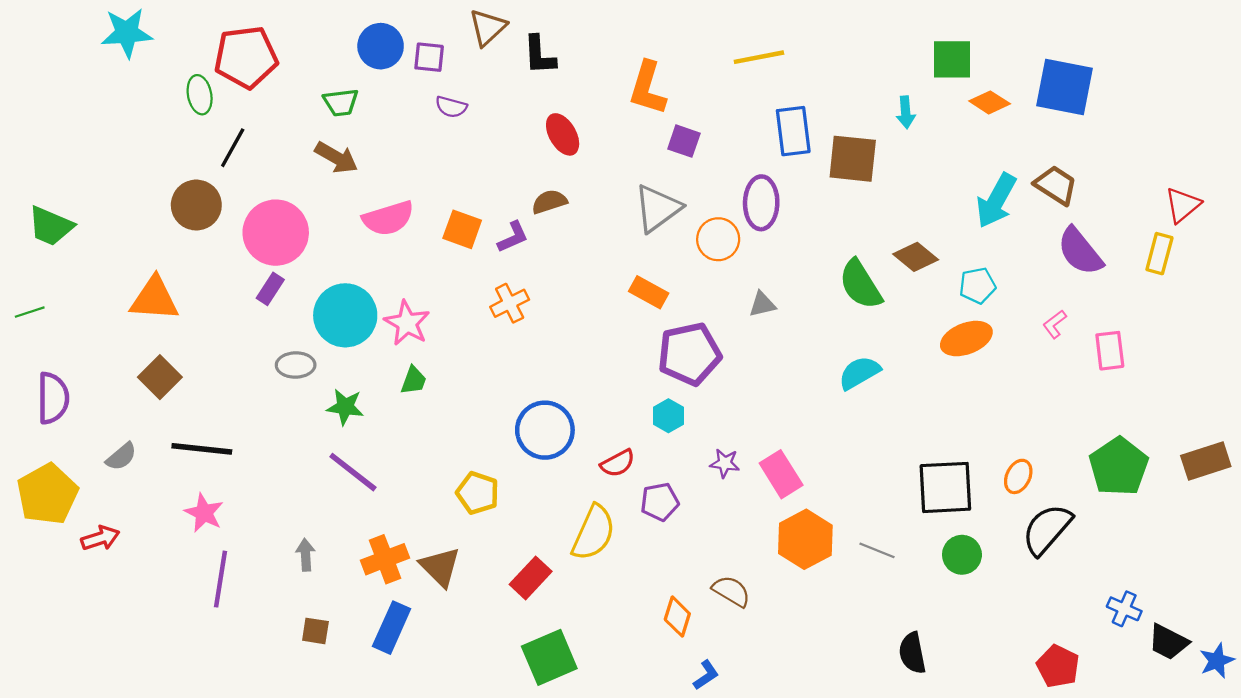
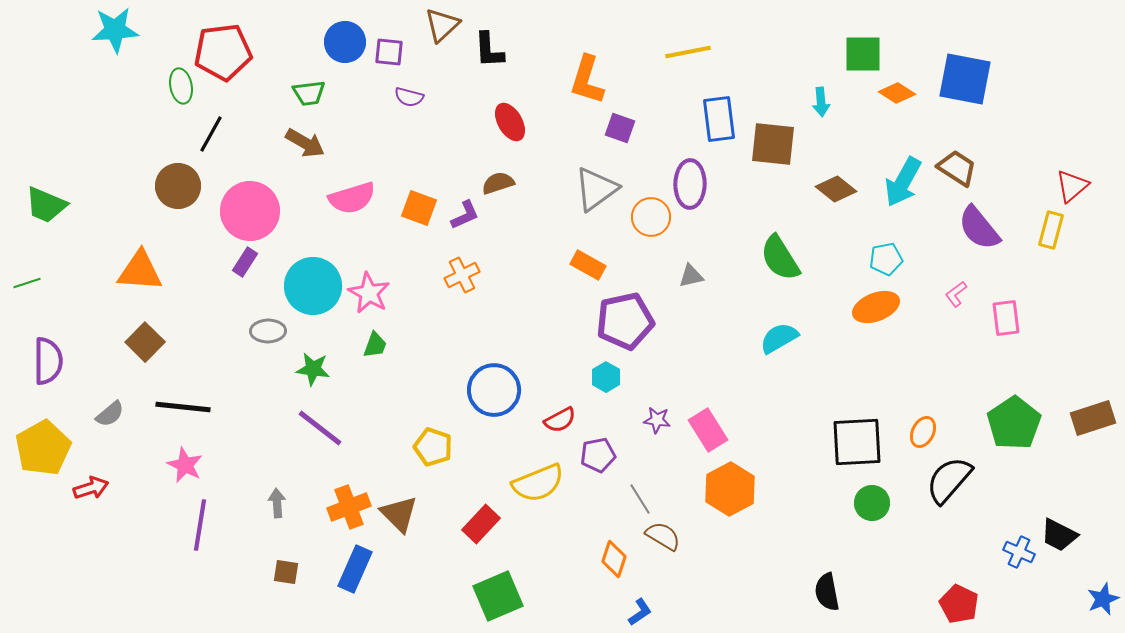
brown diamond: (916, 257) -> (836, 189), moved
yellow semicircle: (593, 533) -> (538, 483), turned 44
gray line: (877, 550) -> (640, 499), moved, turned 36
black trapezoid: (1168, 642) -> (1059, 535), moved

